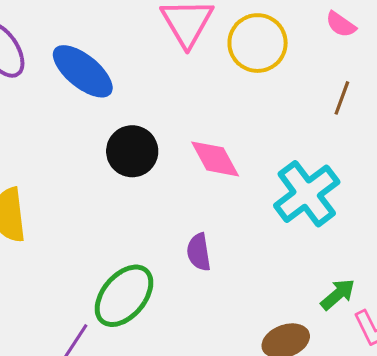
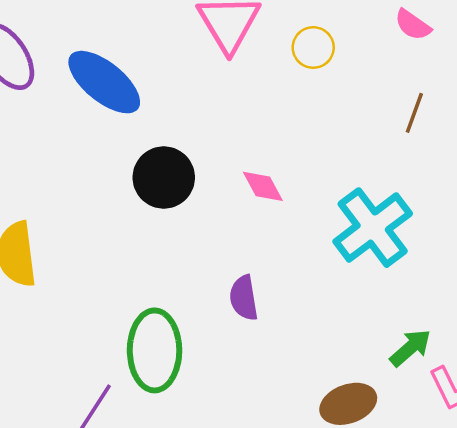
yellow circle: (258, 43) -> (313, 47), size x0.6
pink diamond: (215, 159) -> (263, 186), size x0.7
green ellipse: (124, 296) -> (155, 350), turned -40

